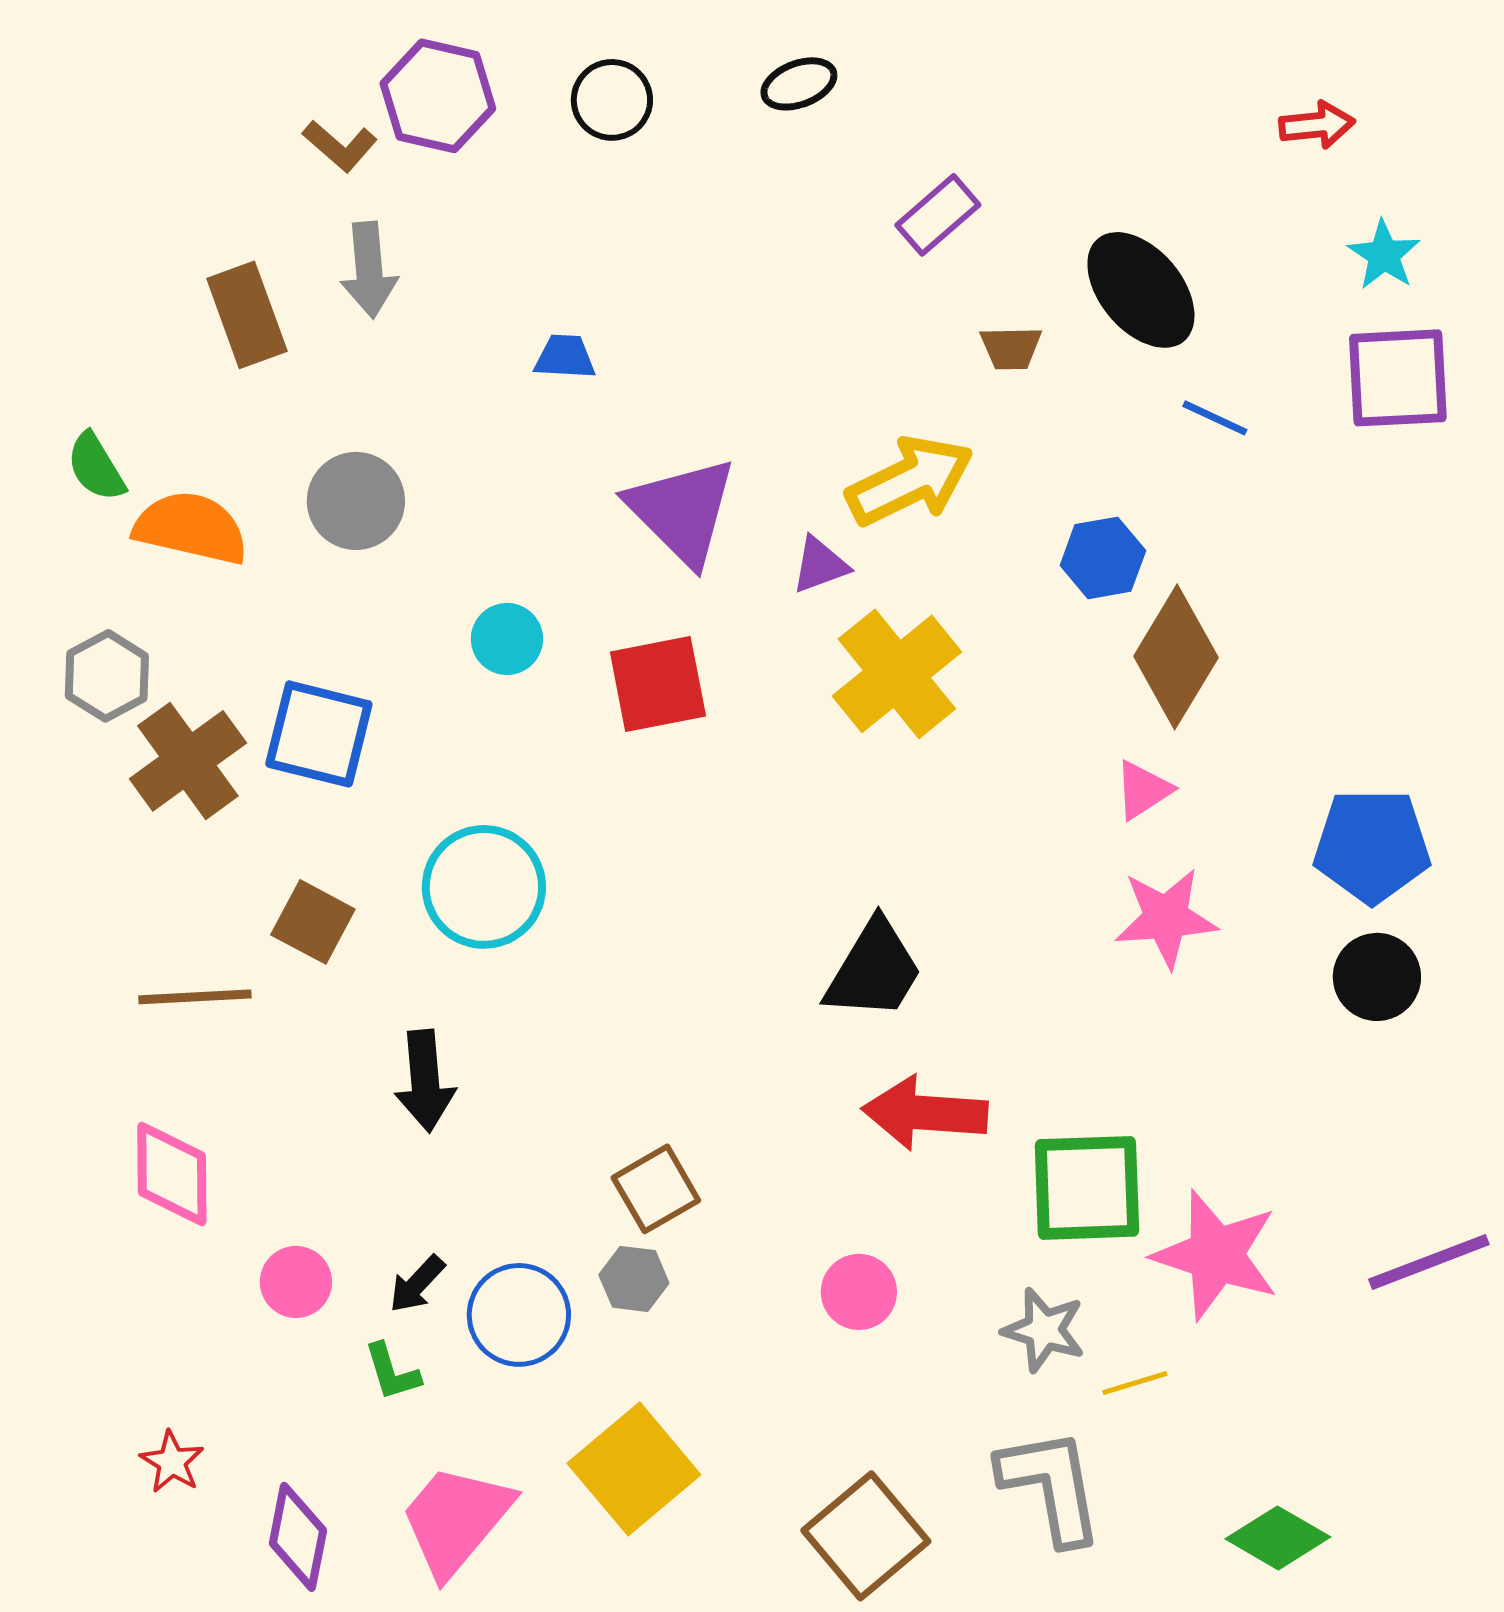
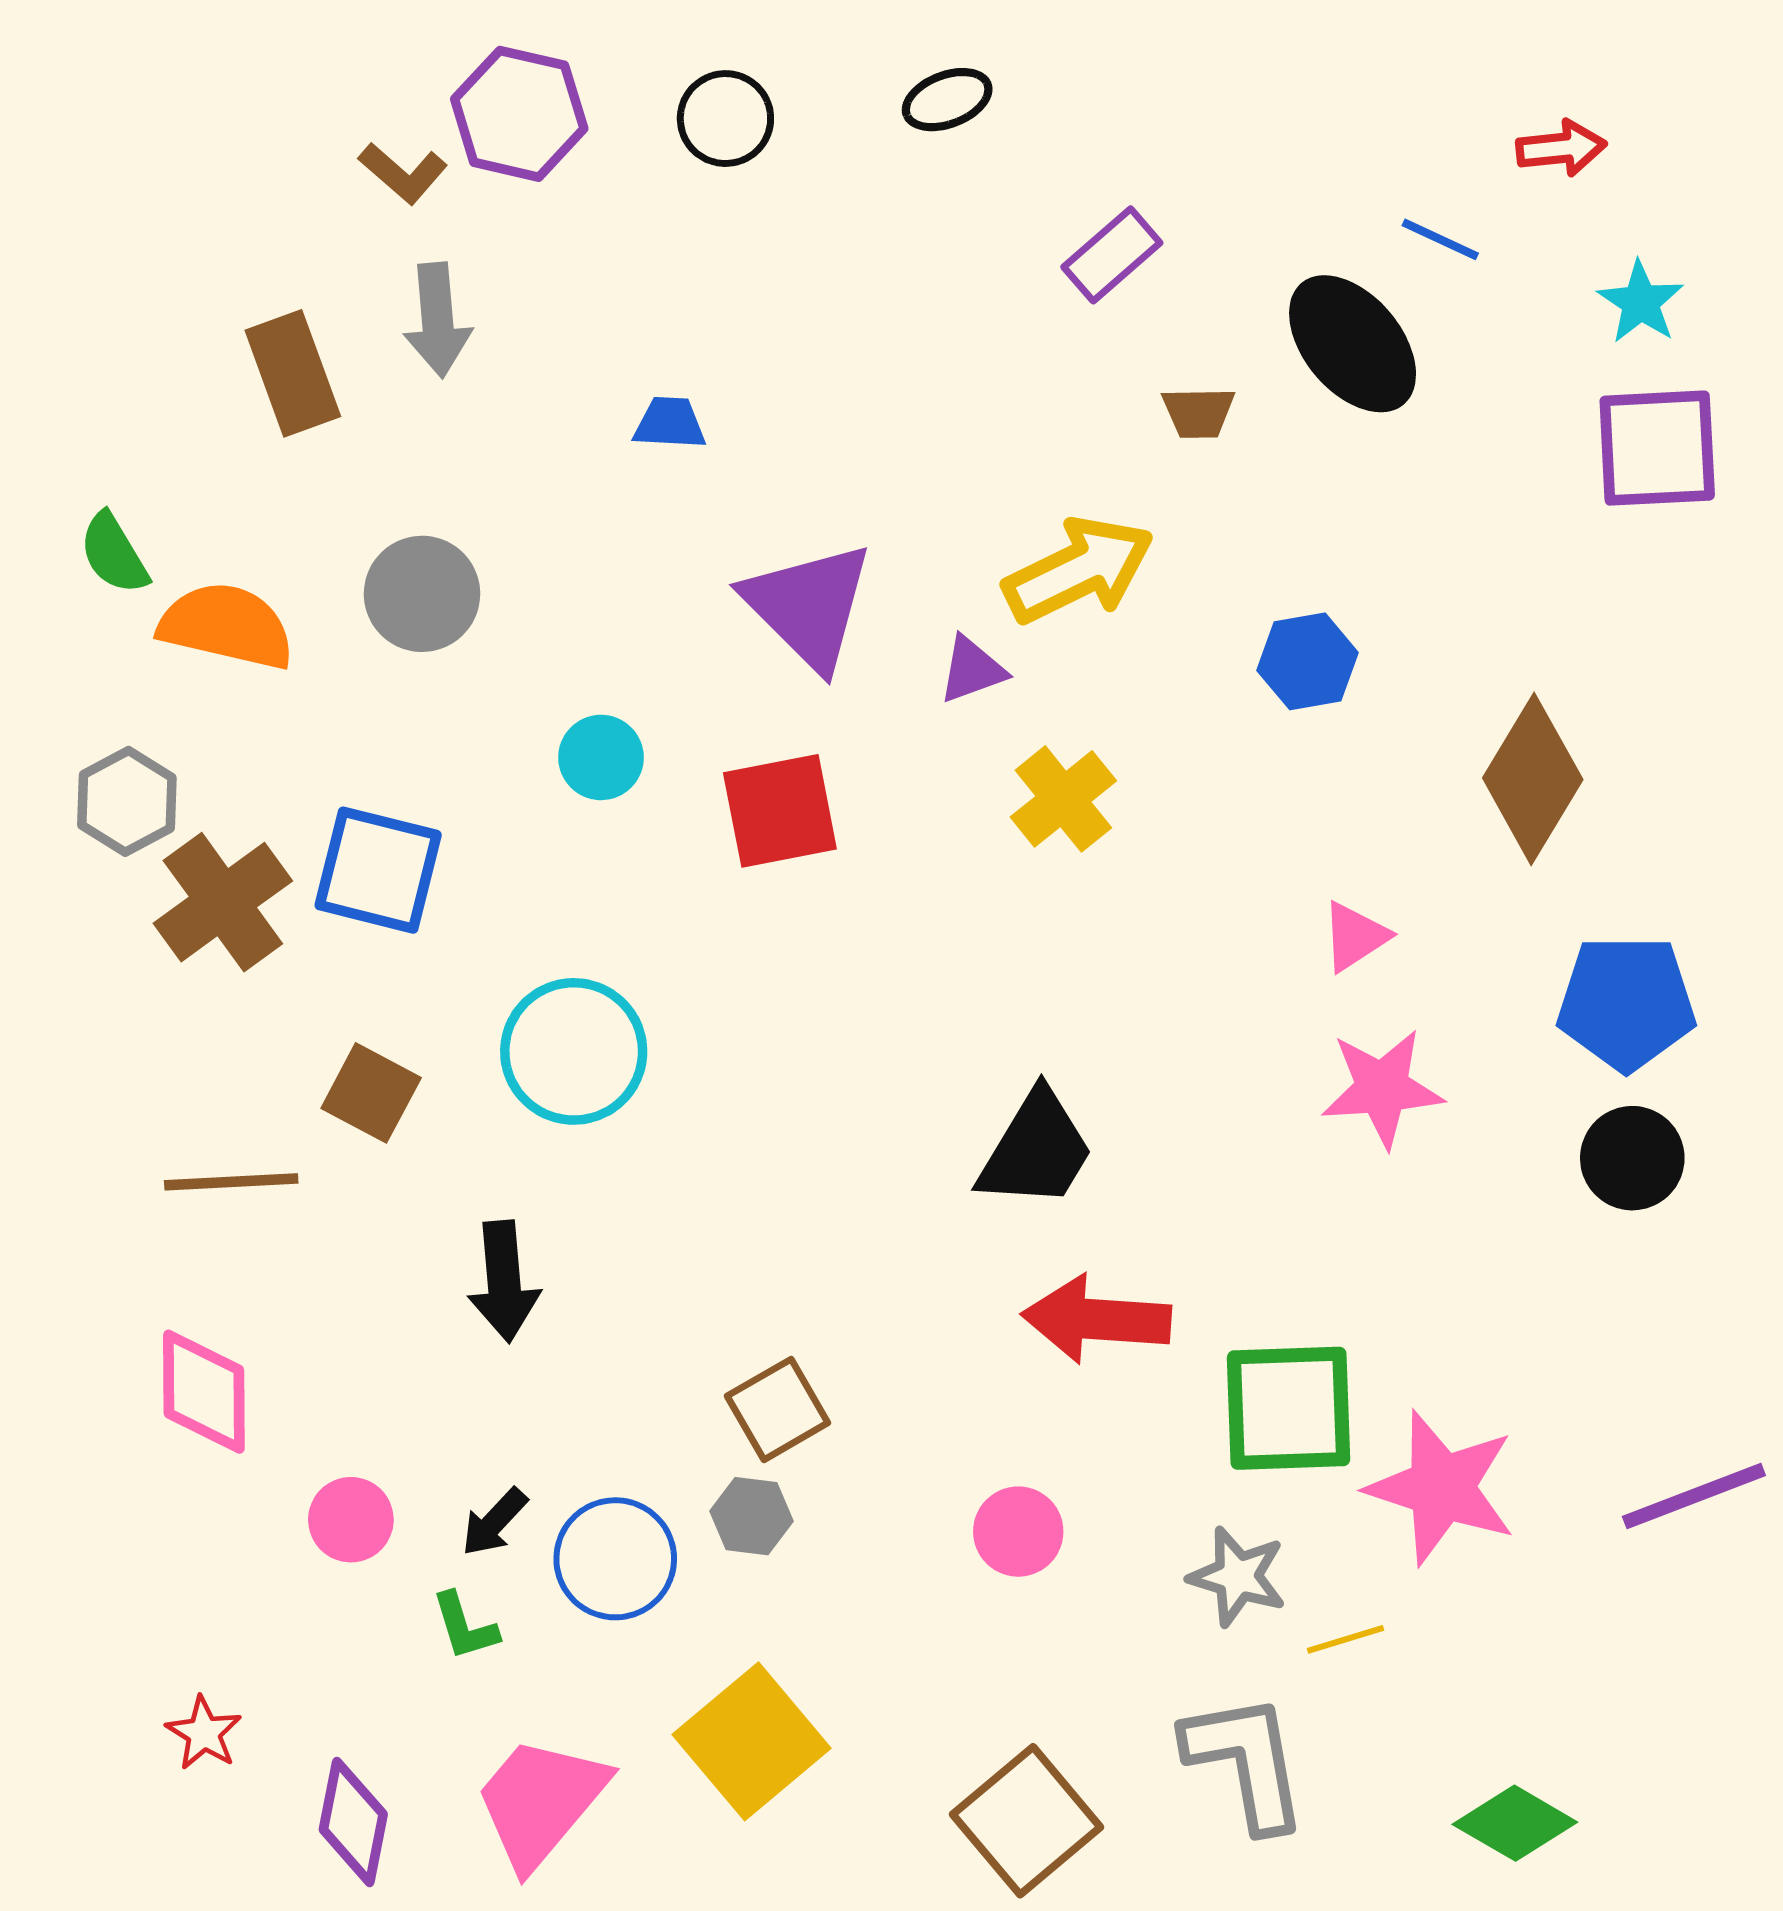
blue line: (1215, 418) -> (1440, 239), moved
brown diamond: (1176, 657) -> (1533, 779), moved
yellow cross: (897, 674) -> (1063, 799), size x0.7

